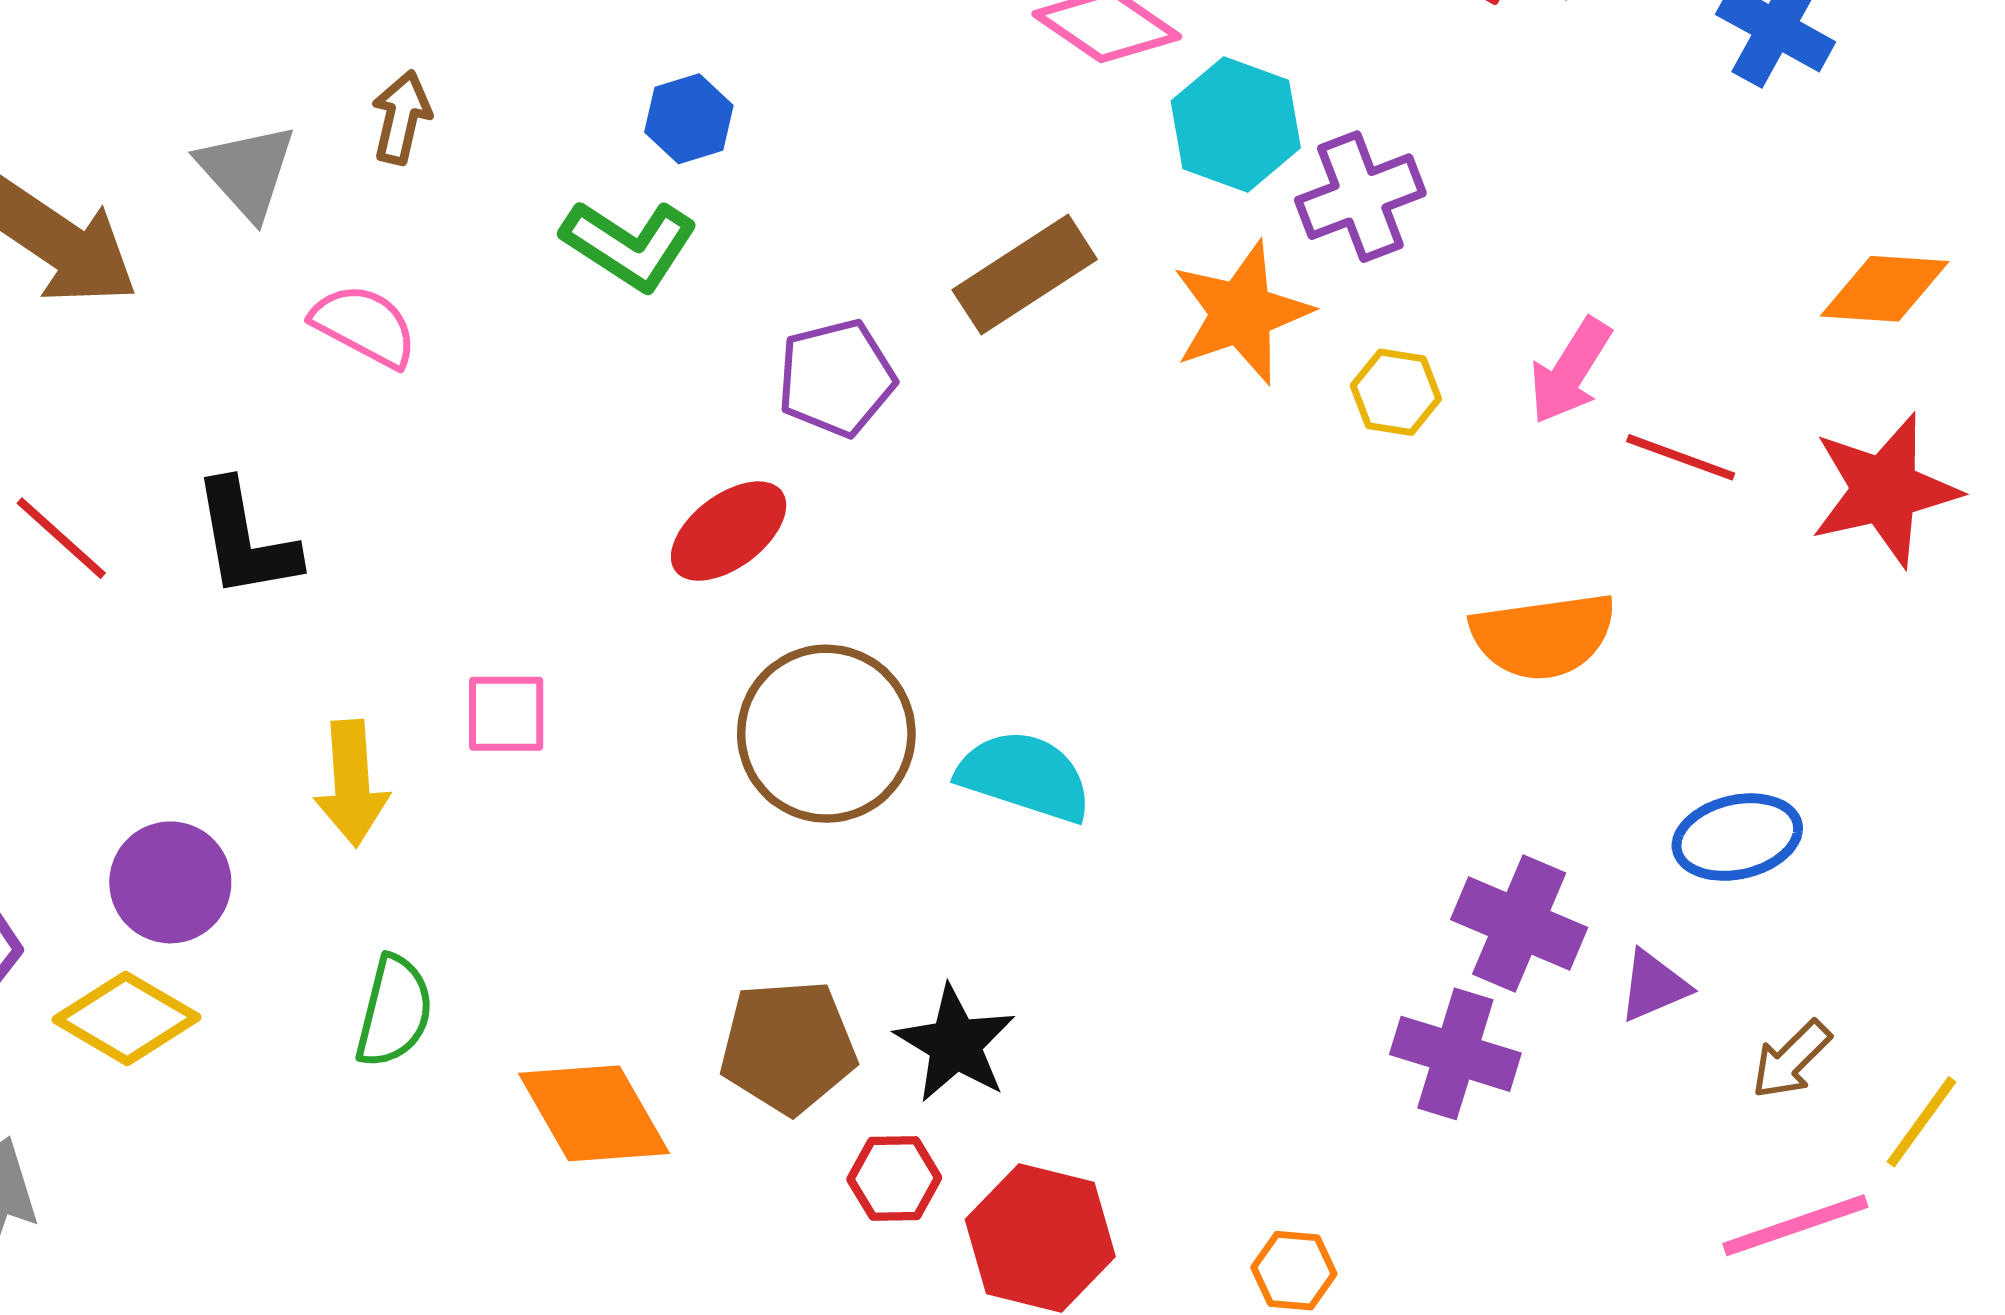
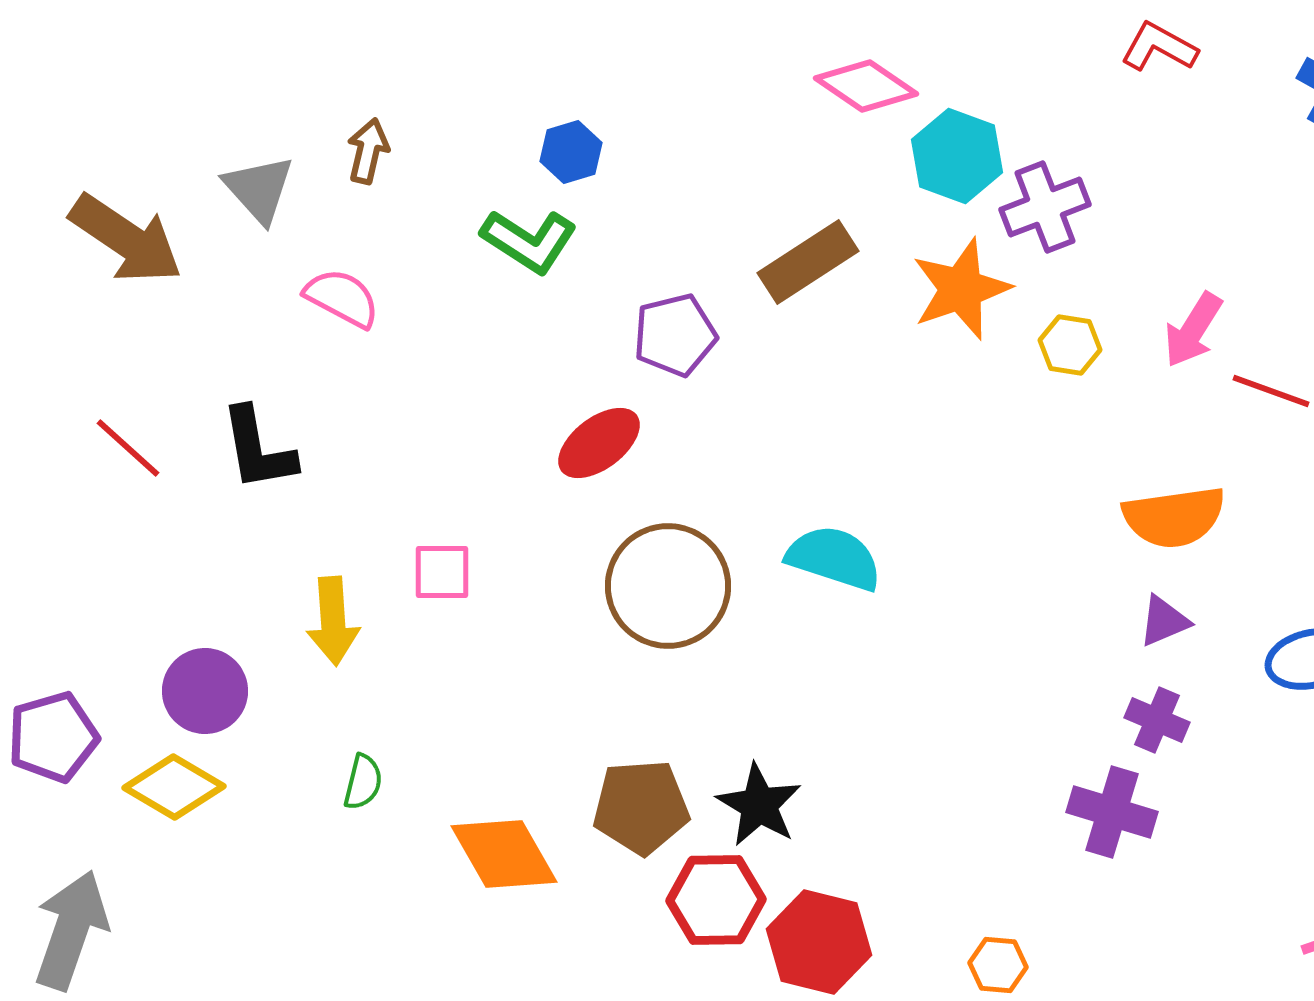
cyan semicircle: (1025, 776) -> (834, 558), moved
purple cross: (1519, 923) -> (1157, 720), size x0.7
purple triangle: (1654, 986) -> (1164, 621), moved
green semicircle: (394, 1011) -> (363, 782), size x0.7
red hexagon: (894, 1179) -> (716, 900), size x1.5

